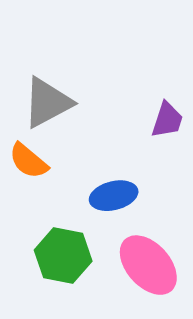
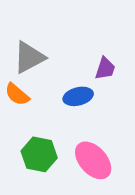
blue ellipse: (114, 196) -> (78, 96), moved

